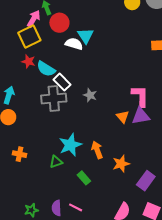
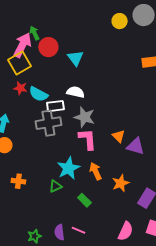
pink arrow: (34, 19) -> (22, 45), size x1.4
white semicircle: (74, 44) -> (75, 92), moved
white rectangle: (62, 82) -> (55, 106), turned -48
gray star: (90, 95) -> (84, 117), size x1.5
pink L-shape: (140, 96) -> (87, 139), moved
purple triangle: (141, 116) -> (136, 146), moved, turned 30

